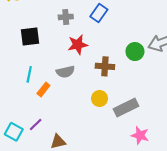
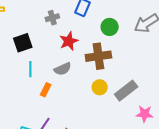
green circle: (135, 52) -> (110, 27), moved
brown cross: (105, 66) -> (98, 56), size x1.4
cyan line: (29, 74) -> (30, 69), moved

